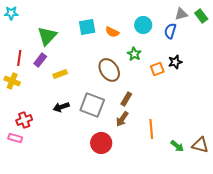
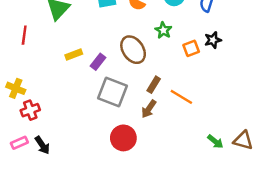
purple rectangle: (40, 60) -> (98, 62), moved
yellow cross: (12, 81) -> (16, 88), moved
black arrow: (61, 107) -> (42, 145), moved, turned -105
orange line: (151, 129) -> (181, 97), moved, turned -54
pink rectangle: (15, 138) -> (19, 143), moved, turned -40

